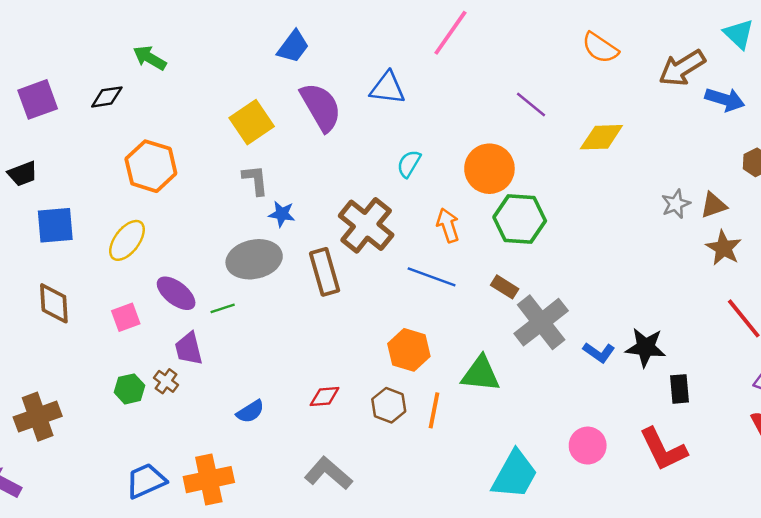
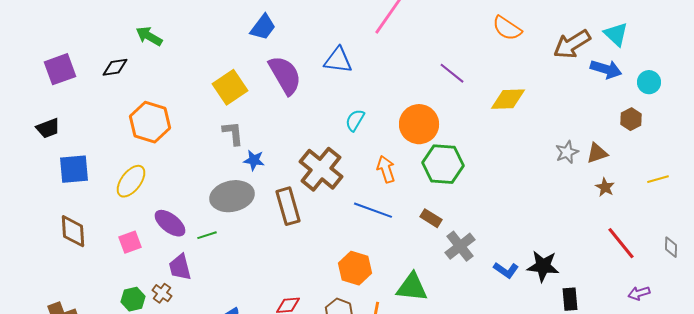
cyan triangle: (739, 34) -> (616, 34), moved
brown star: (724, 248) -> (605, 187), size x0.7
gray cross: (541, 322) -> (460, 246), size x0.7

